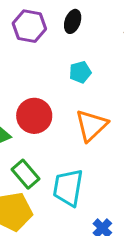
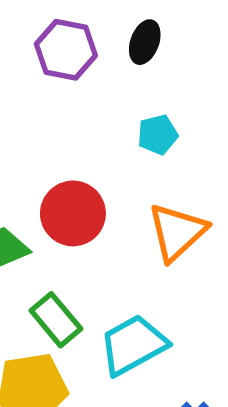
cyan trapezoid: (68, 188) -> (133, 345), turned 51

